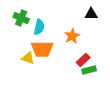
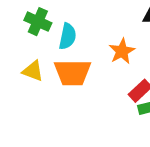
yellow triangle: (28, 58) -> (33, 71), moved

